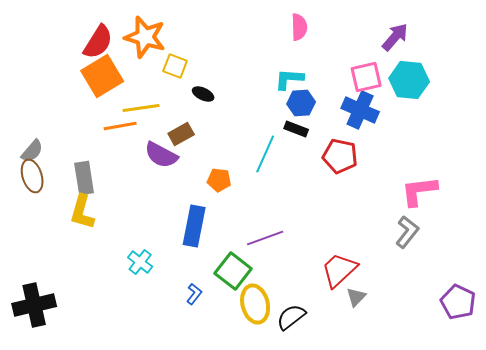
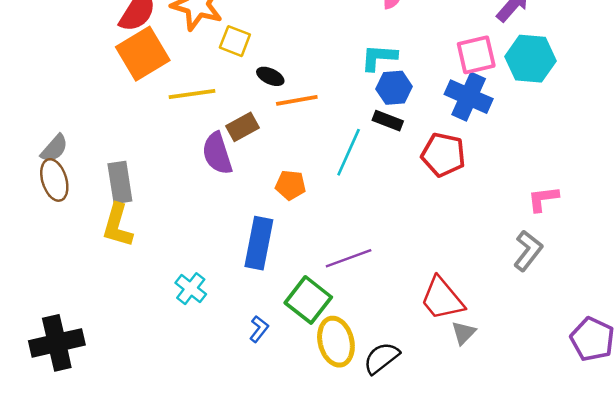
orange line: (120, 126) -> (297, 100), moved
purple semicircle: (161, 155) -> (217, 153), turned 44
pink L-shape: (419, 191) -> (543, 199), size x0.7
red trapezoid: (339, 270) -> (442, 299), turned -87

